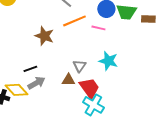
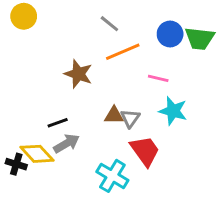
pink line: (98, 28) -> (158, 78), moved
brown triangle: (68, 80) -> (114, 115), moved
cyan cross: (93, 105) -> (112, 176), moved

